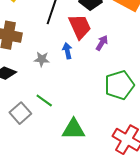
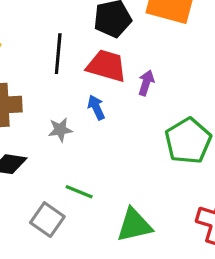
red trapezoid: (80, 27) -> (107, 66), turned -36

